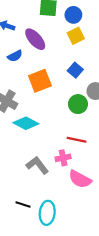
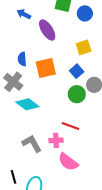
yellow square: (76, 36) -> (84, 47), moved
blue semicircle: (15, 56) -> (22, 59), moved, turned 104
blue square: (75, 70) -> (77, 71), moved
black line: (23, 205) -> (14, 177), turned 48

